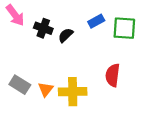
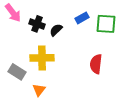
orange triangle: (46, 89) -> (39, 90), moved
yellow cross: (73, 92) -> (42, 58), moved

